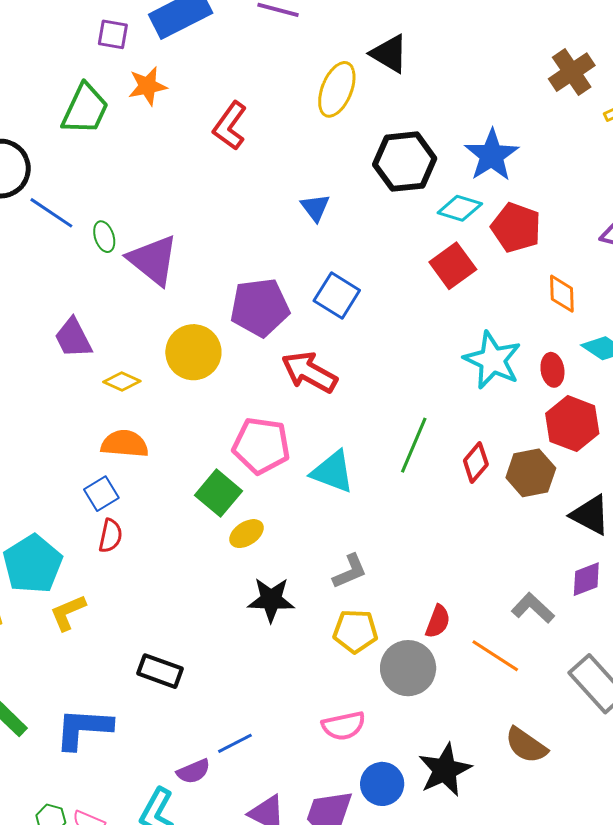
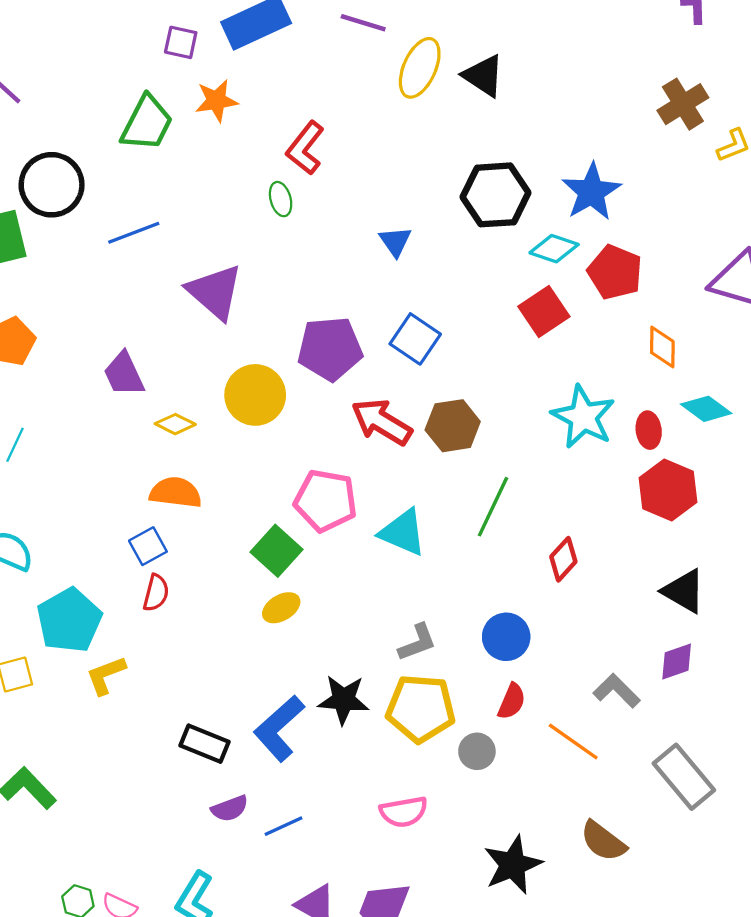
yellow ellipse: (337, 89) -> (420, 68), moved
blue line: (51, 213) -> (134, 233), moved, turned -57
green ellipse: (104, 237) -> (281, 199), moved
red diamond: (476, 463) -> (563, 559), moved
brown hexagon: (531, 473) -> (453, 426), moved
yellow ellipse: (246, 534) -> (281, 608), moved
black star: (271, 600) -> (344, 700), moved
yellow pentagon: (355, 631) -> (421, 708), size x1.4
gray circle: (408, 668) -> (477, 751), size x0.6
blue L-shape: (83, 728) -> (279, 728), moved, turned -48
purple semicircle: (193, 771) -> (230, 808), moved
blue circle: (382, 784) -> (506, 637), moved

